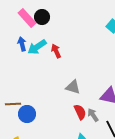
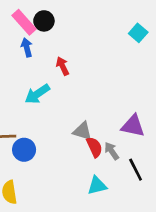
blue arrow: (22, 44) -> (27, 47), moved
cyan arrow: (37, 47) -> (37, 94), moved
gray triangle: (73, 87) -> (82, 131), moved

